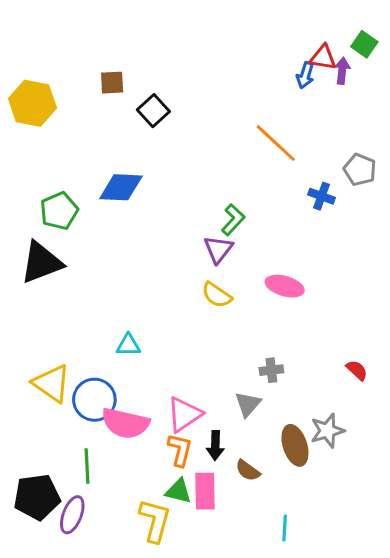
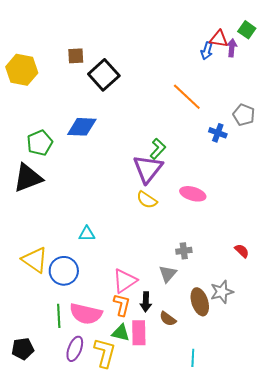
black square: (153, 111) -> (104, 75), size x1.4
purple triangle: (218, 249) -> (148, 169), size x1.5
pink semicircle: (125, 423) -> (86, 314), moved
black pentagon: (37, 497) -> (23, 349), moved, size x0.7
purple ellipse: (72, 515) -> (75, 349), moved

